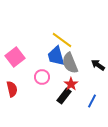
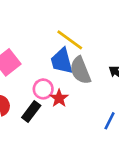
red star: (71, 84) -> (59, 98), moved
black rectangle: (64, 96) -> (31, 112), moved

